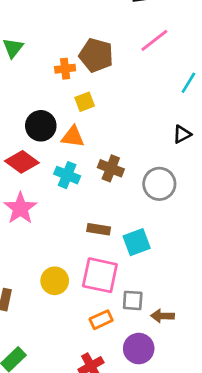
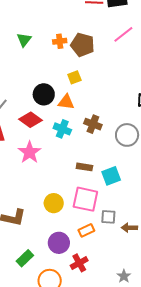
orange cross: (65, 69) -> (60, 41), moved
purple circle: (139, 349) -> (59, 243), moved

